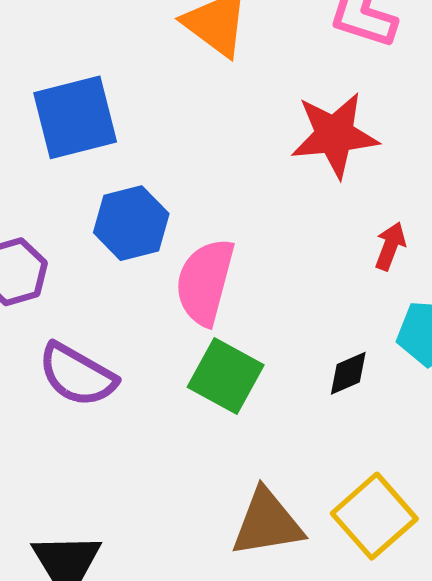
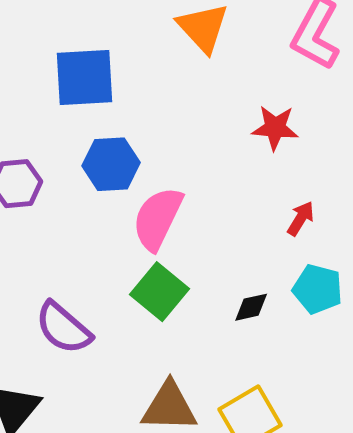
red star: (335, 135) -> (275, 128), size x0.7
purple semicircle: (77, 375) -> (63, 328), moved

